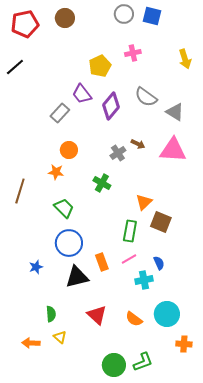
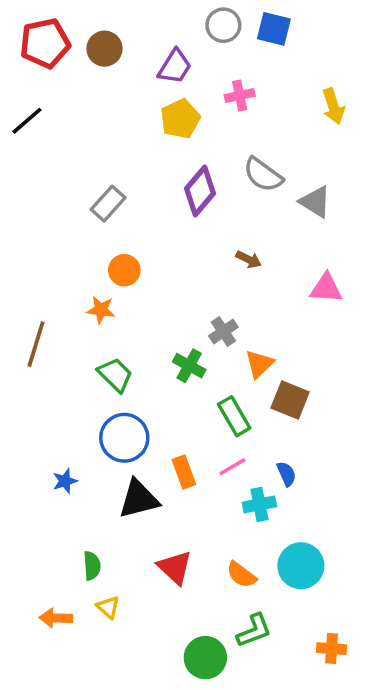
brown circle: (65, 18) -> (104, 49), moved
purple trapezoid: (82, 94) -> (175, 67), moved, turned -110
pink triangle: (173, 150) -> (326, 288), moved, size x0.7
gray cross: (118, 153) -> (223, 331), moved
green cross: (102, 183) -> (189, 366), moved
green rectangle: (130, 231) -> (234, 416), turned -40
orange cross: (184, 344) -> (332, 649), moved
green L-shape: (143, 362) -> (254, 631), moved

